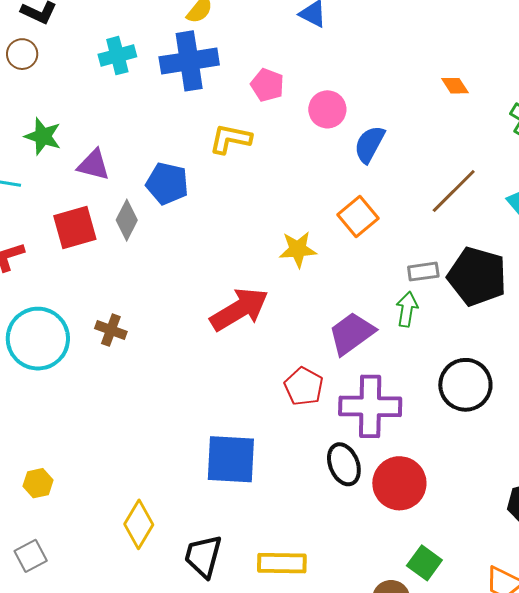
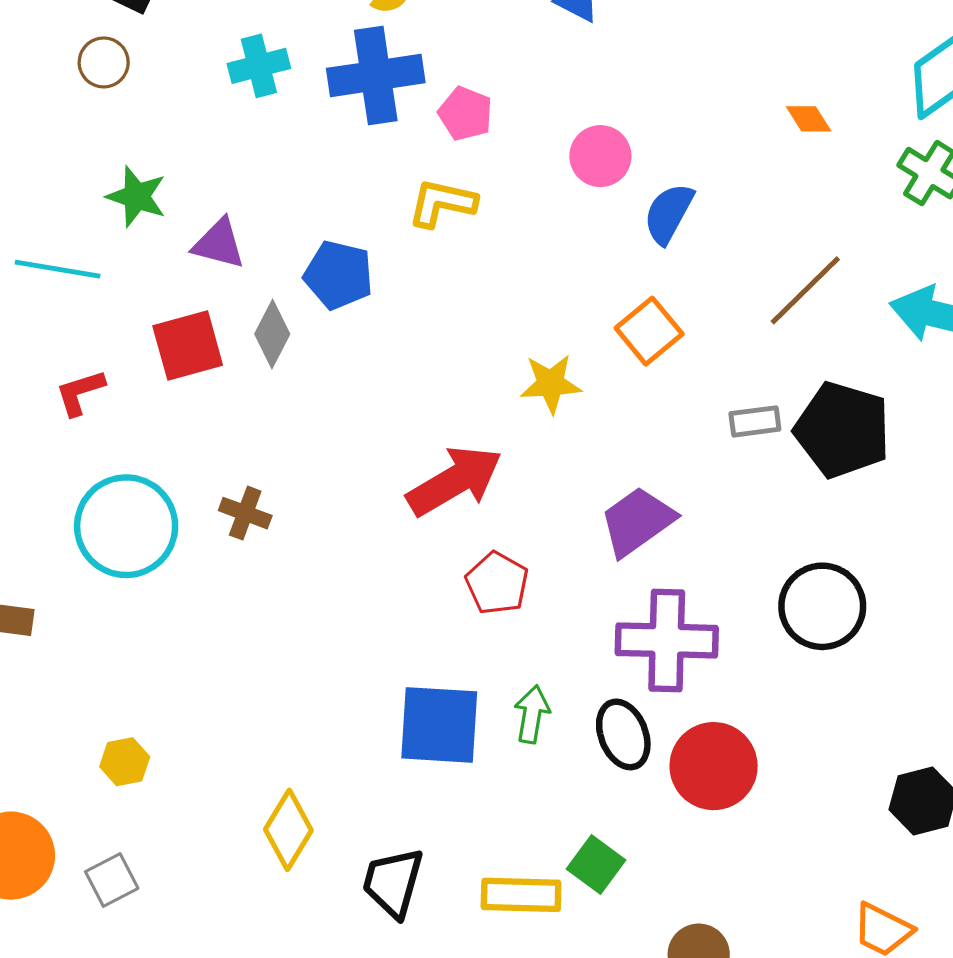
pink pentagon: (267, 85) -> (465, 114), moved
green arrow: (407, 309) -> (532, 714), moved
red pentagon: (304, 386) -> (497, 583), moved
green square: (424, 563) -> (596, 864), moved

